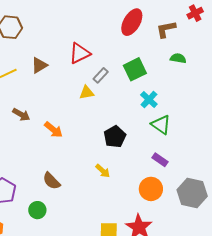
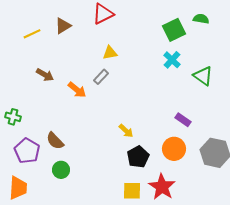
green square: (135, 69) -> (174, 30), moved
gray rectangle: (101, 75) -> (101, 77), moved
green triangle: (161, 125) -> (203, 76), moved
black pentagon: (115, 137) -> (138, 157), moved
brown semicircle: (51, 181) -> (55, 141), moved

